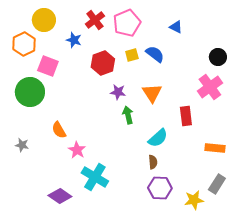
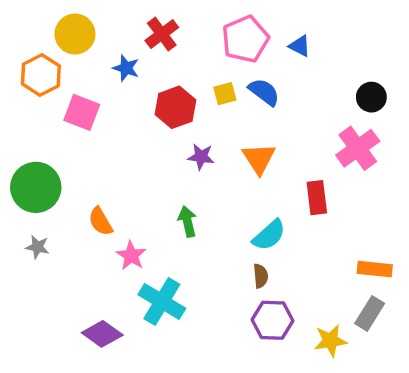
pink pentagon: (127, 23) -> (245, 39), moved
green circle: (30, 92) -> (36, 187), moved
green arrow: (128, 115) -> (187, 221), moved
orange rectangle: (215, 148) -> (375, 269), moved

